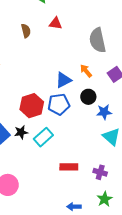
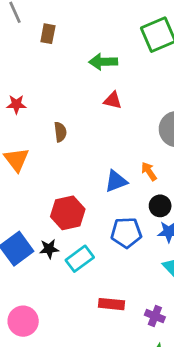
brown semicircle: (26, 31) -> (60, 132), moved
black circle: (88, 97) -> (160, 206), moved
blue pentagon: (59, 104) -> (126, 233), moved

